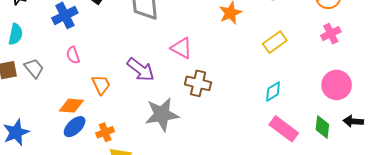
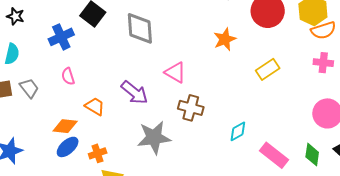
pink cross: (331, 34) -> (323, 63), turned 30
orange trapezoid: (101, 85) -> (95, 106), turned -35
cyan diamond: (273, 91) -> (238, 131), moved

